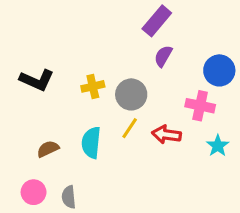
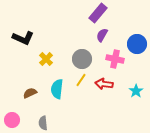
black L-shape: (37, 80) -> (23, 38), moved
yellow cross: (93, 86) -> (46, 59), moved, turned -32
pink cross: (200, 106) -> (115, 59), moved
pink circle: (34, 192) -> (12, 120), moved

